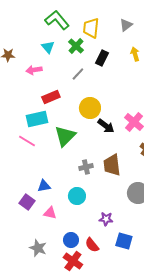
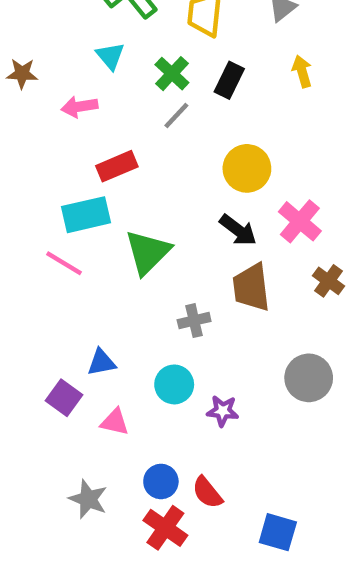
green cross: (76, 46) -> (172, 74), moved
yellow circle: (90, 108) -> (247, 168), moved
brown trapezoid: (112, 165) -> (251, 287), moved
purple star: (106, 219) -> (223, 411), moved
blue square: (124, 241) -> (278, 532), moved

